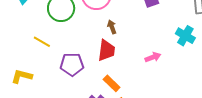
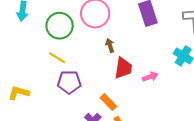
yellow line: (42, 42) -> (57, 58), moved
red trapezoid: (106, 50) -> (123, 68), moved

